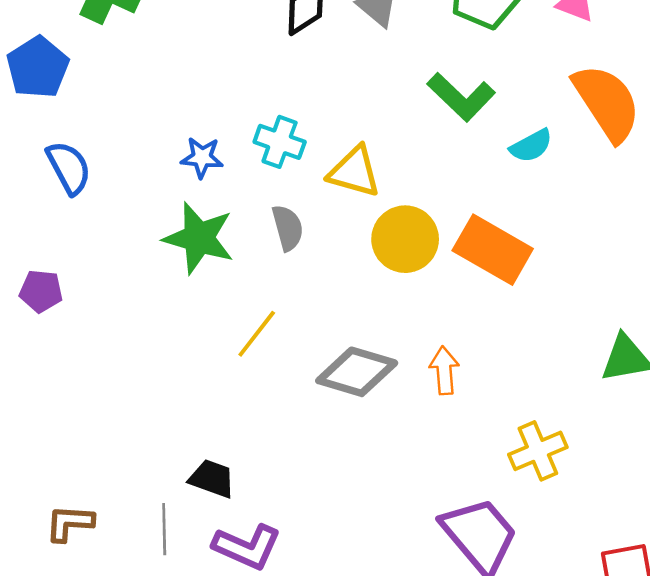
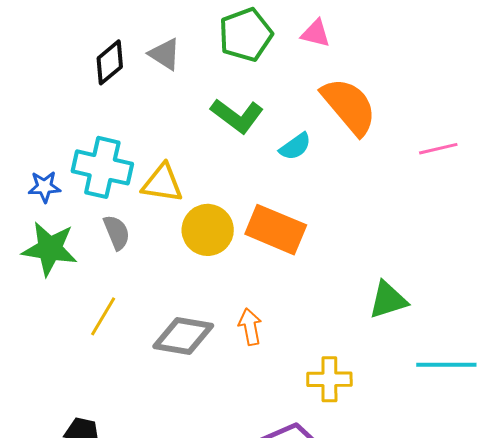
cyan cross: (280, 142) -> (102, 167), size x1.5
yellow cross: (538, 451) -> (329, 379), turned 30

